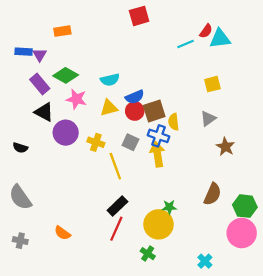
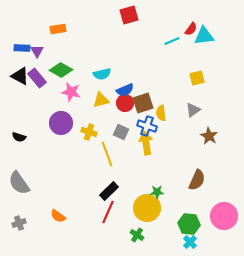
black triangle: (44, 112) -> (20, 76), moved
green hexagon: (245, 206) -> (189, 224), moved
gray cross: (20, 241) -> (19, 223), turned -32

